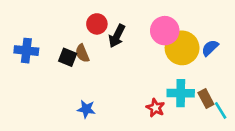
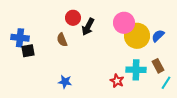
black square: (68, 57) -> (28, 51), moved, turned -32
brown rectangle: (206, 98) -> (158, 66), moved
cyan line: (221, 110) -> (166, 83), turned 64

